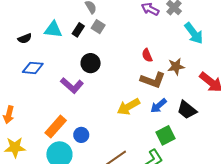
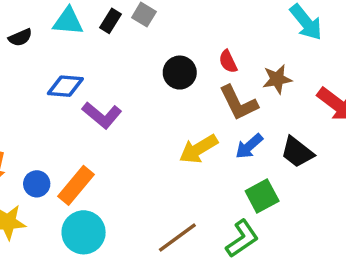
black circle: (91, 63) -> (180, 73), moved
blue diamond: (33, 68) -> (65, 86), moved
brown L-shape: (153, 80) -> (238, 103), turned 45
blue circle: (81, 135) -> (37, 184), moved

